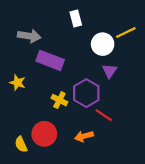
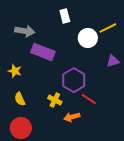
purple triangle: (110, 71) -> (113, 61), moved, turned 40
yellow cross: (59, 100) -> (55, 100), moved
red circle: (44, 134) -> (21, 128), moved
yellow semicircle: (21, 144) -> (20, 99), moved

